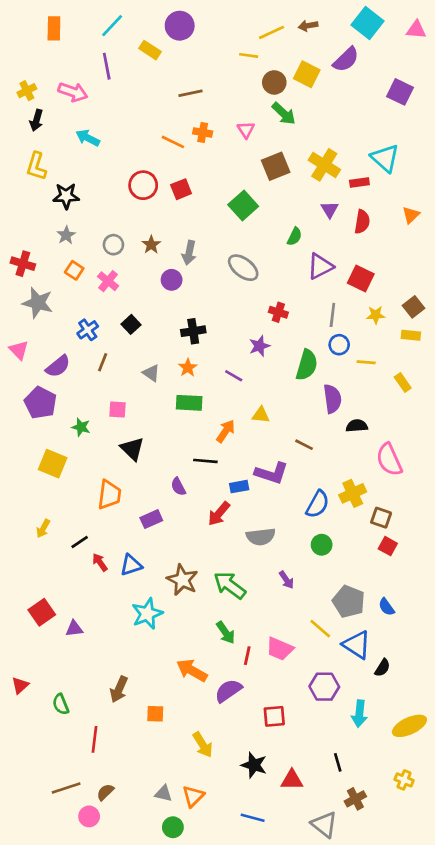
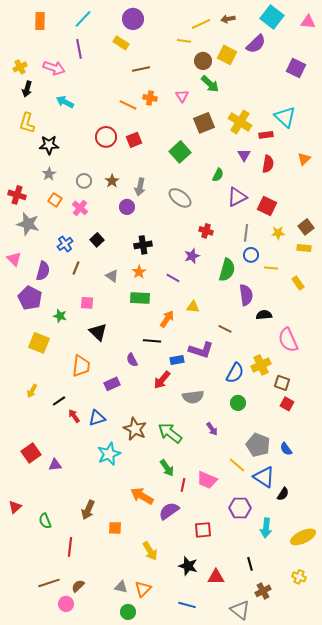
yellow rectangle: (150, 50) -> (121, 43), moved
purple semicircle: (58, 366) -> (43, 271), turned -36

